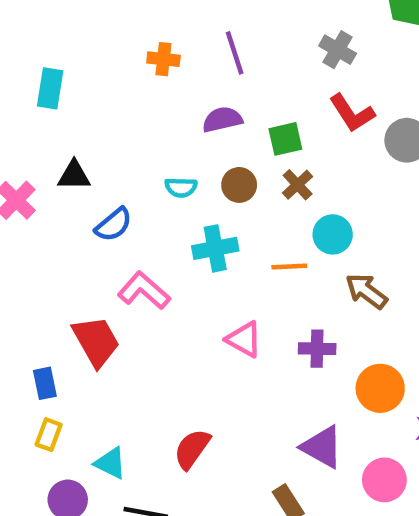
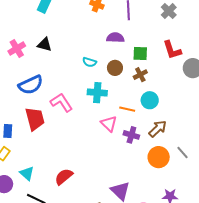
gray cross: (338, 50) -> (169, 11), moved
blue semicircle: (114, 225) -> (31, 85), moved, size x1.4
brown arrow: (366, 291) -> (158, 129), turned 84
pink triangle: (244, 339) -> (109, 124), moved
purple cross: (317, 349) -> (131, 135), moved
orange circle: (380, 388) -> (159, 157), moved

